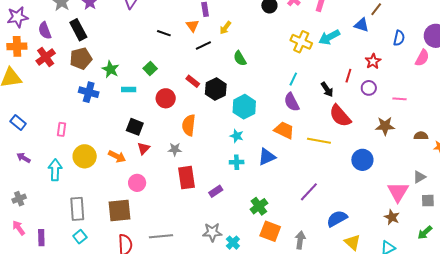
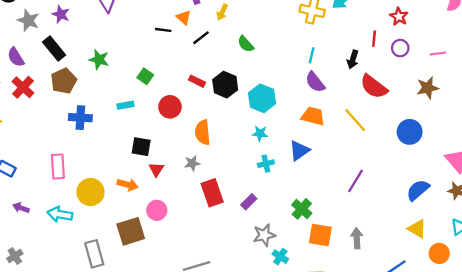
black line: (164, 33) -> (163, 30), moved
green star: (111, 69) -> (99, 60), moved
black arrow: (327, 89) -> (353, 59), turned 63
pink rectangle: (62, 129) -> (58, 167), size x1.5
yellow line: (319, 141) -> (355, 120), turned 50
cyan arrow: (55, 170) -> (60, 214), turned -70
gray cross: (19, 199) -> (15, 256), moved
brown square: (120, 210) -> (131, 231), moved
blue semicircle: (337, 219) -> (418, 190), moved
gray star: (212, 232) -> (264, 235), moved

